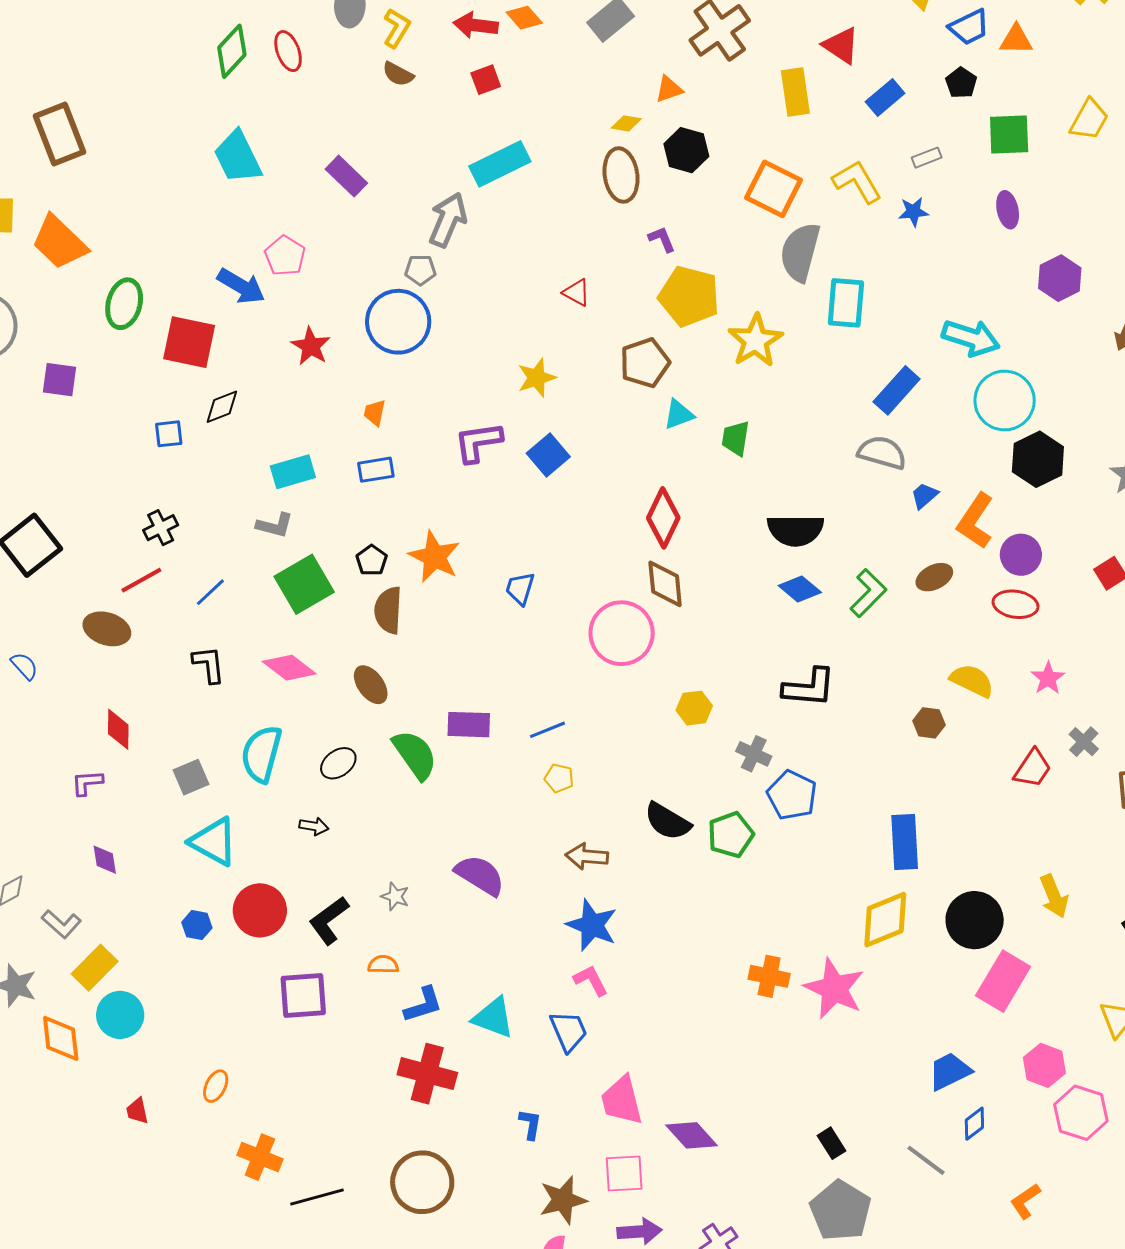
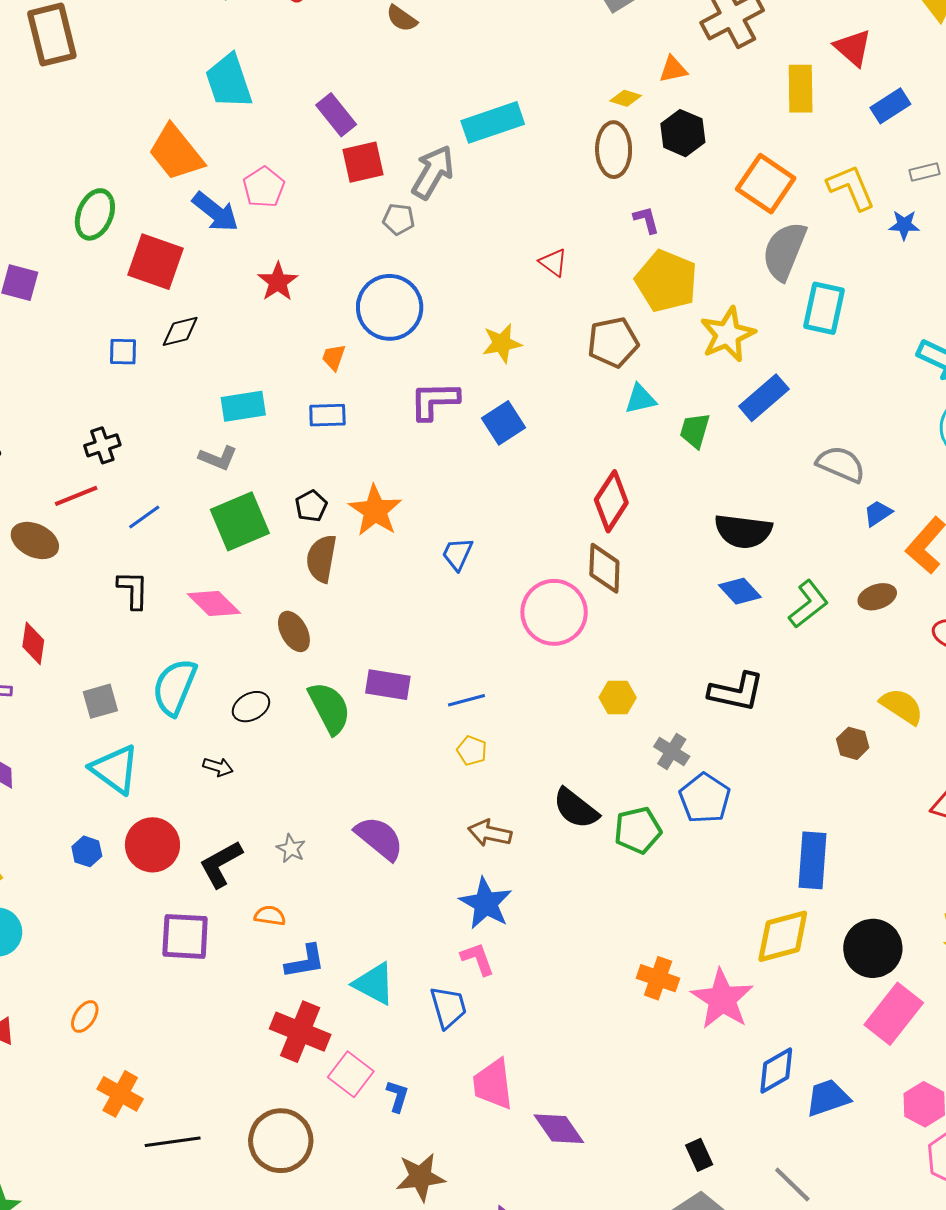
red square: (486, 80) -> (363, 162), moved, size x1.4
orange trapezoid: (59, 242) -> (176, 153), moved
blue circle: (398, 322) -> (390, 307), moved
blue rectangle: (897, 390) -> (764, 398), moved
blue diamond: (974, 1124) -> (776, 1070), moved, size x1.4
pink square: (624, 1173) -> (351, 1074), moved, turned 33

